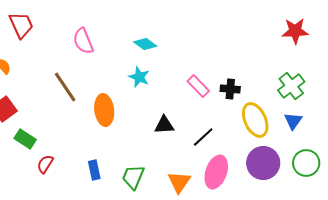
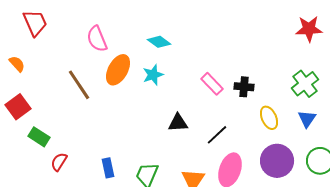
cyan star: (139, 77) -> (153, 75), turned 30
orange ellipse: (104, 110) -> (118, 70), moved, turned 36
yellow ellipse: (255, 120) -> (269, 118), size x0.7

